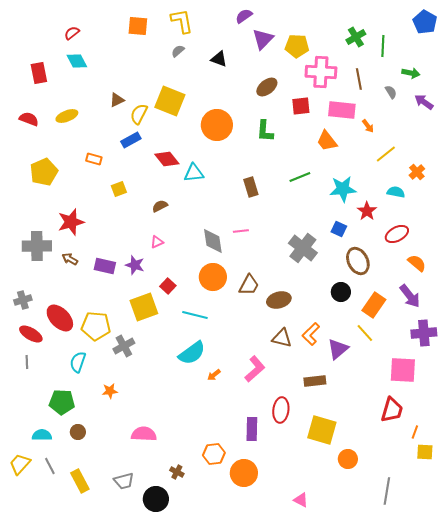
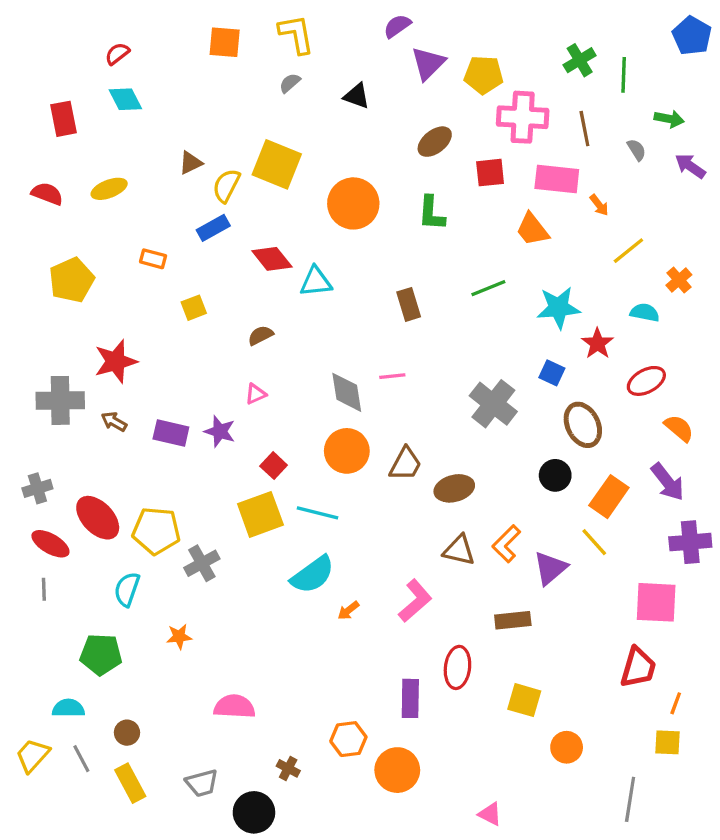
yellow square: (144, 307) -> (260, 514), moved
yellow square: (322, 430) -> (524, 700), size x0.7
brown circle: (78, 432) -> (127, 733), moved
yellow square: (425, 452) -> (668, 742), moved

